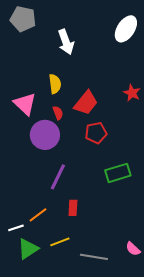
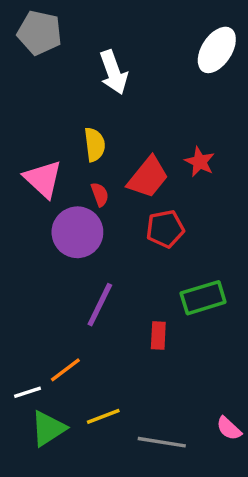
red star: (132, 93) -> (200, 162), moved
red rectangle: (73, 208) -> (158, 336), moved

